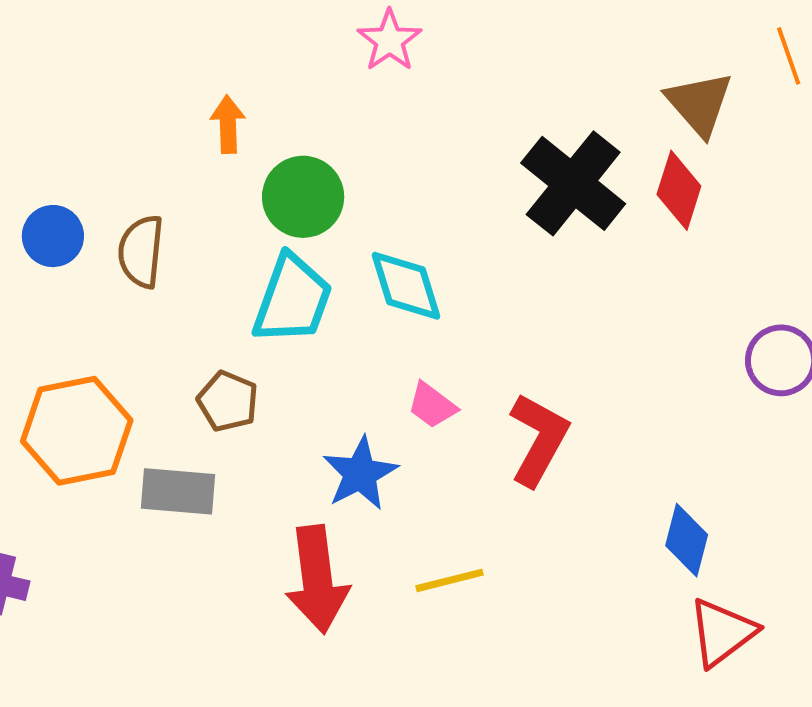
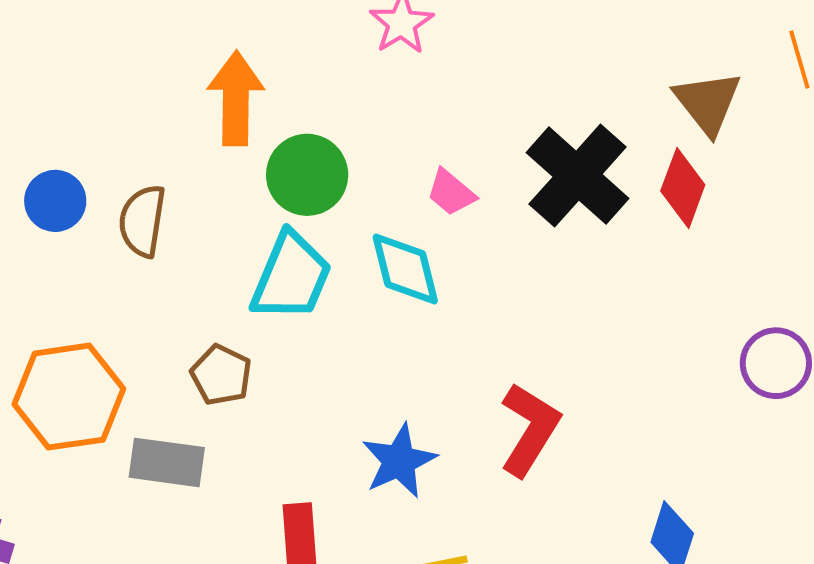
orange arrow: (228, 124) -> (236, 98), size x1.6
pink trapezoid: (432, 405) -> (451, 193), moved
blue star: (360, 474) -> (399, 461), moved

